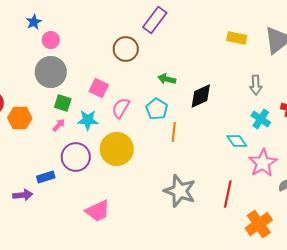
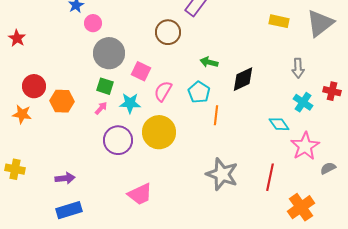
gray circle: (51, 72) -> (109, 53), moved
blue rectangle: (46, 177) -> (69, 210), moved, size x1.4

